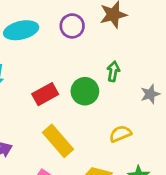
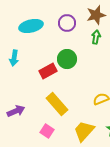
green arrow: (113, 71) -> (96, 37), moved
green circle: (85, 91) -> (67, 59), moved

